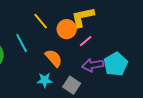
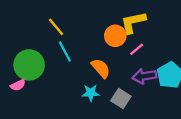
yellow line: (41, 21) -> (56, 27), moved

